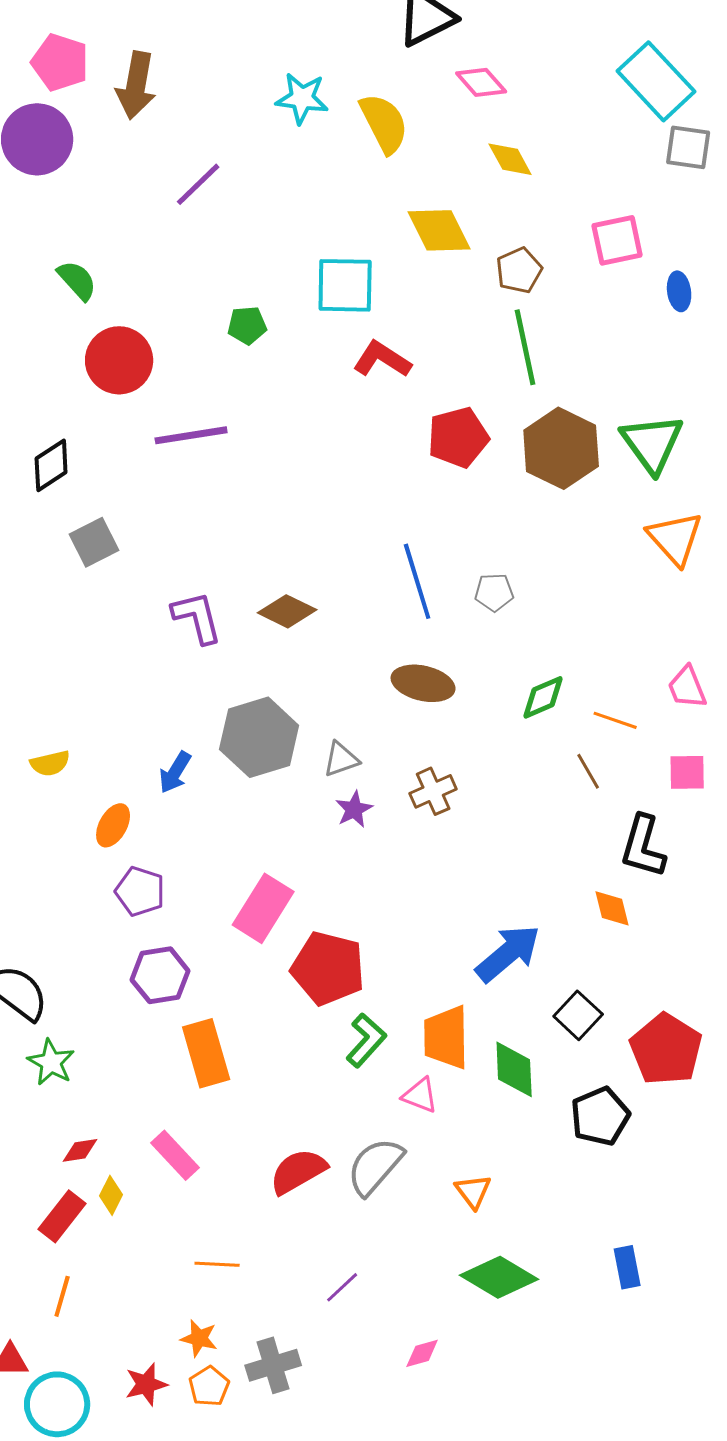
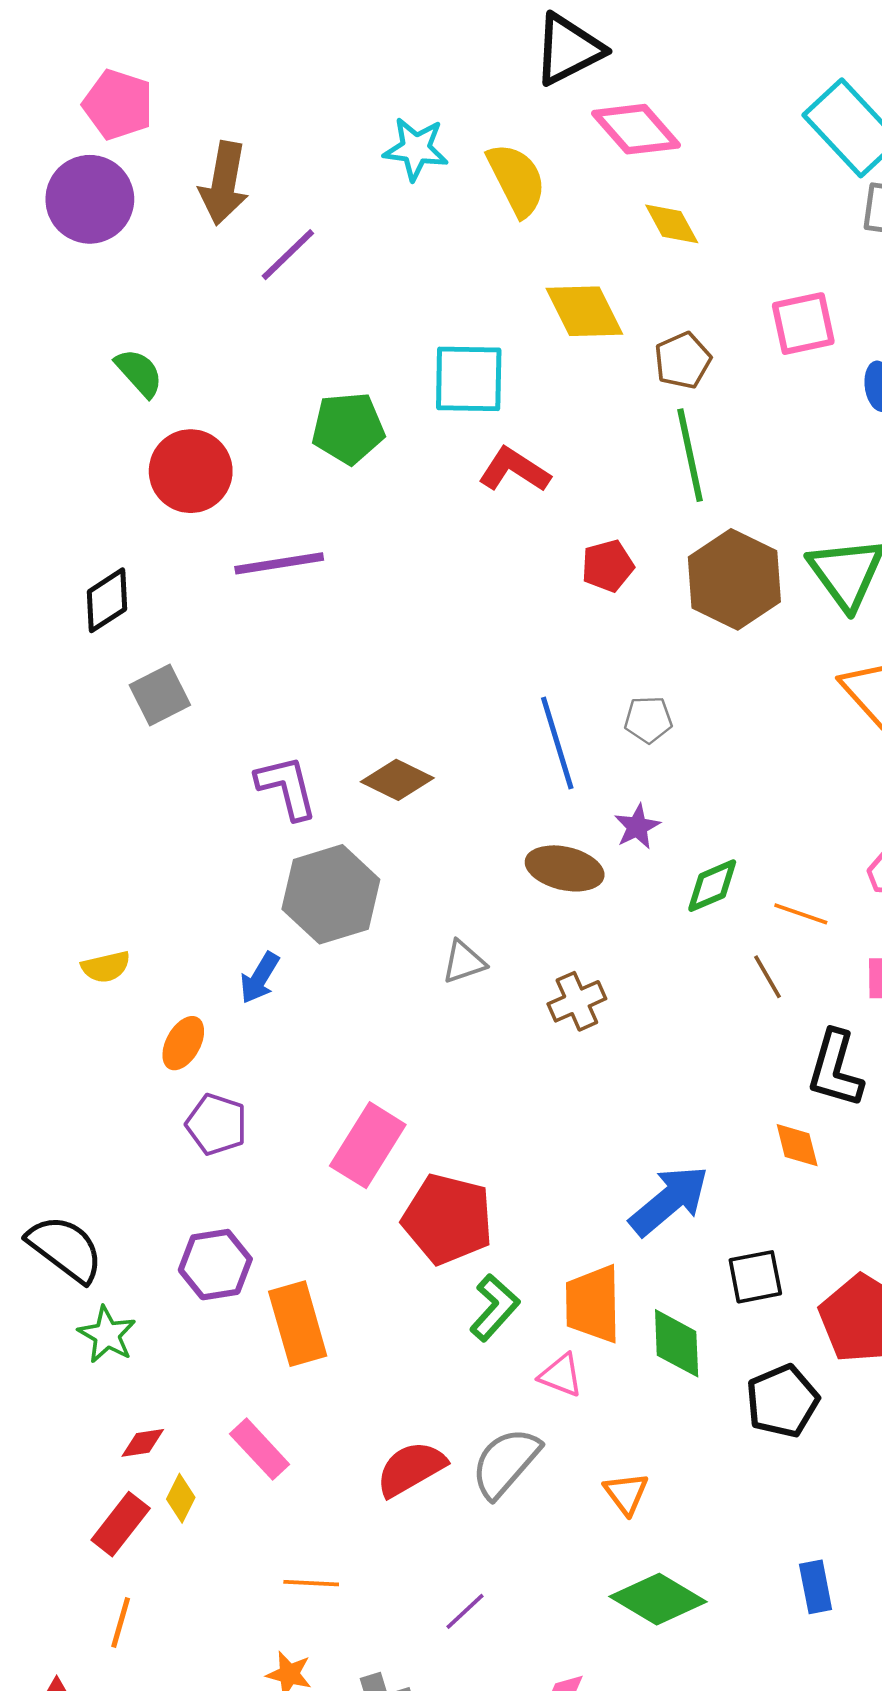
pink diamond: (481, 82) -> (636, 129), size x1.4
brown arrow: (136, 85) -> (224, 183), moved
green pentagon: (247, 325) -> (348, 428), size x1.5
red pentagon: (458, 437) -> (608, 566), size x0.7
gray pentagon: (494, 592) -> (648, 720), moved
gray hexagon: (259, 737) -> (331, 894), moved
purple star: (354, 809) -> (637, 827), moved
purple hexagon: (160, 975) -> (215, 1265), moved
black square: (578, 1015) -> (755, 1277), turned 36

